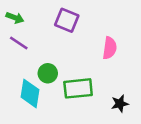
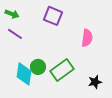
green circle: (48, 73) -> (38, 67), moved
green rectangle: (78, 88) -> (62, 70), turned -30

